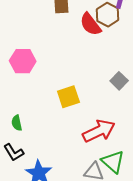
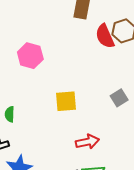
red arrow: (99, 131) -> (87, 142), size x0.7

